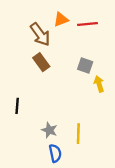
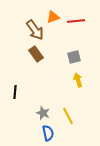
gray square: (85, 66) -> (74, 57), turned -32
yellow arrow: (99, 84) -> (78, 80), moved
yellow line: (78, 134) -> (68, 116), turned -30

